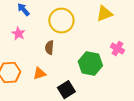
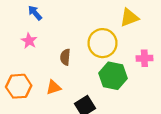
yellow circle: (61, 21) -> (102, 43), moved
pink cross: (117, 49) -> (144, 58), turned -32

